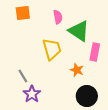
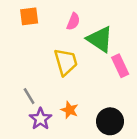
pink semicircle: (58, 17) -> (73, 21), turned 32
pink rectangle: (95, 52) -> (120, 66), turned -36
orange star: (77, 70) -> (70, 110), moved

